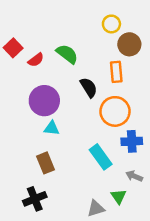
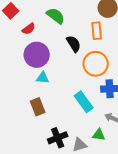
red semicircle: (36, 60) -> (29, 29), moved
green triangle: (119, 196) -> (99, 135), turned -48
black cross: (35, 199) -> (58, 138), moved

